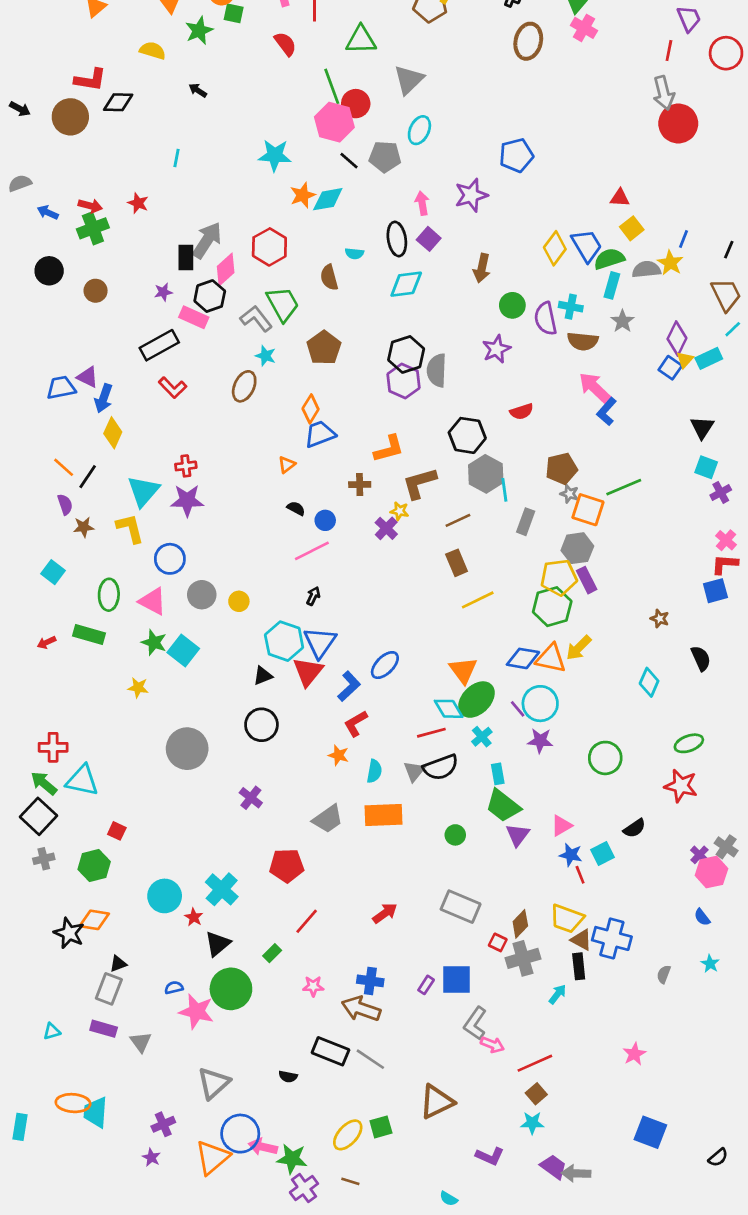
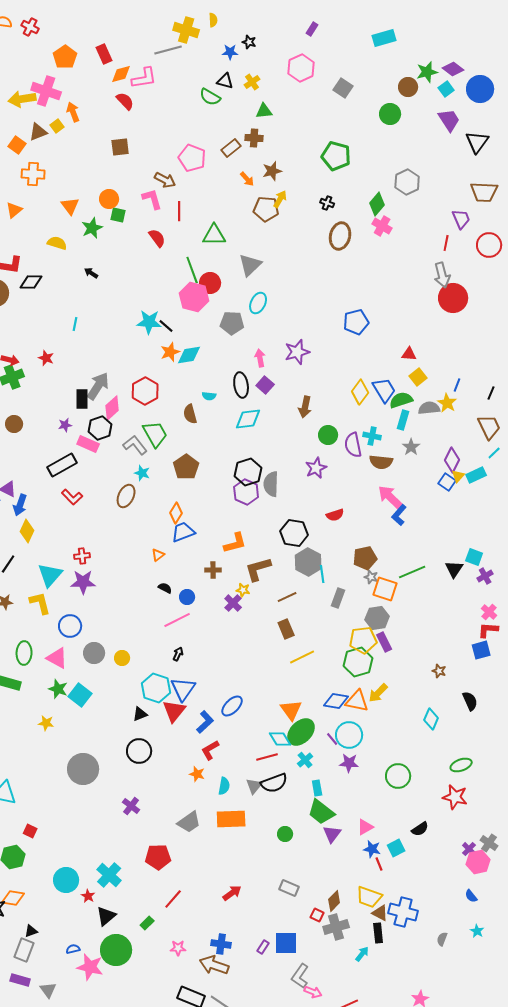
blue pentagon: (516, 155) -> (356, 322), moved
black line: (349, 161) -> (166, 326), moved
black triangle: (702, 427) -> (454, 569), moved
gray rectangle: (461, 907) -> (289, 888), size x0.7

